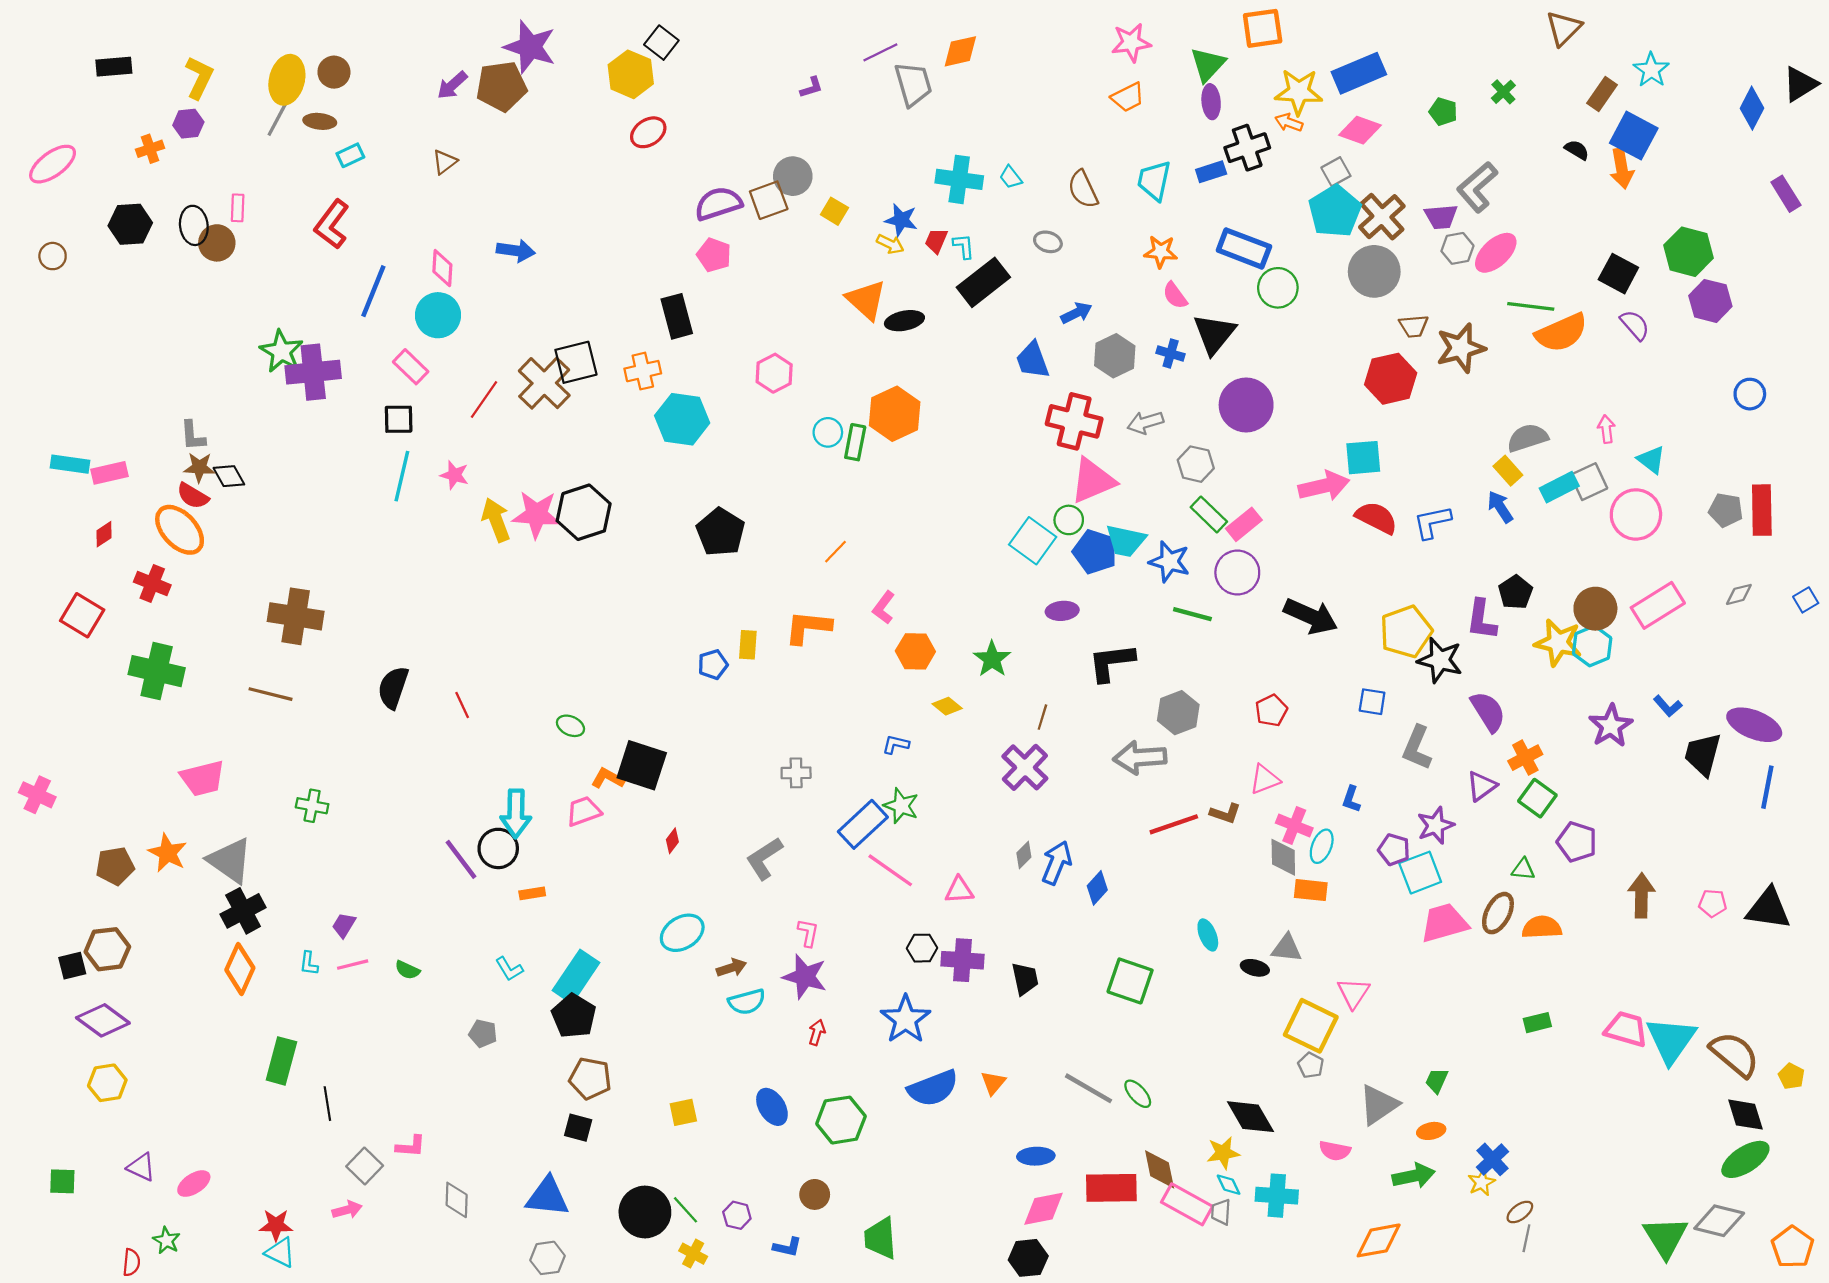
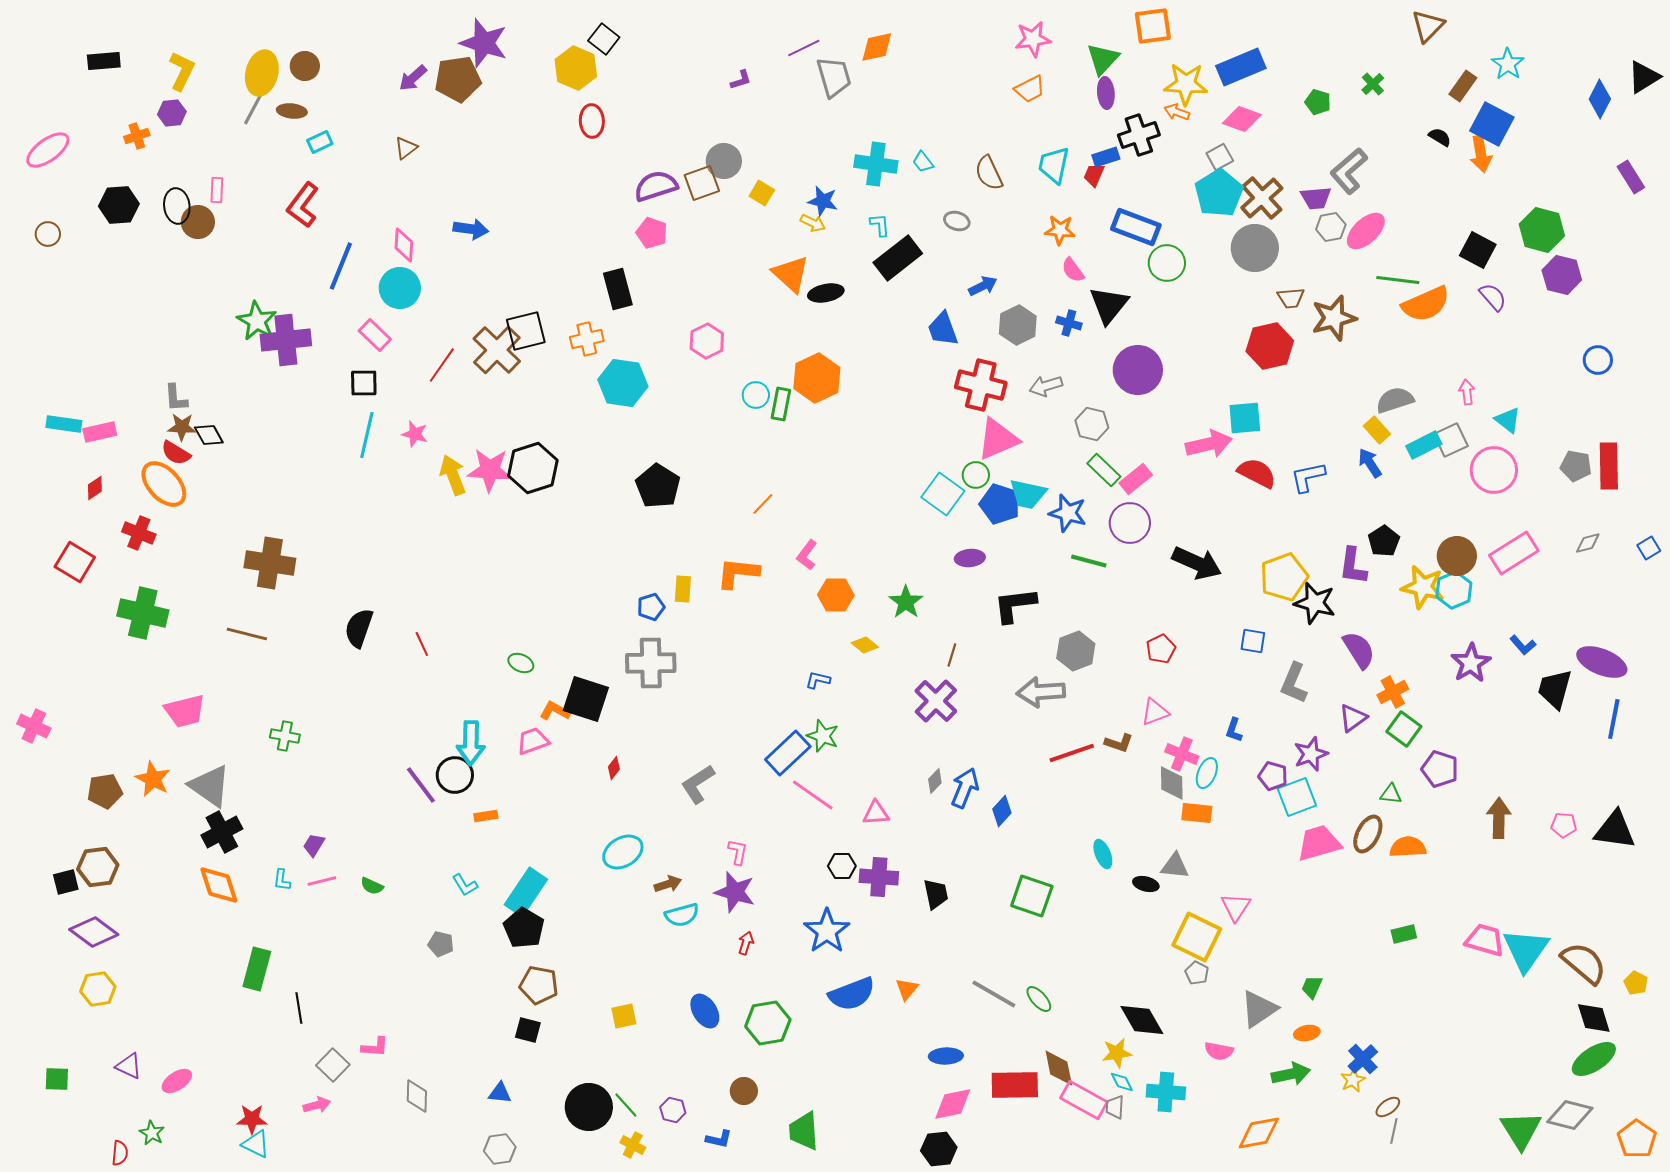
red ellipse: (648, 132) -> (592, 121), turned -60
red trapezoid: (936, 241) -> (1094, 175), moved
gray cross: (796, 773) -> (651, 663), moved, size x1.8
orange diamond: (240, 969) -> (219, 885), turned -42
blue triangle: (547, 1197) -> (500, 1093), size x0.6

